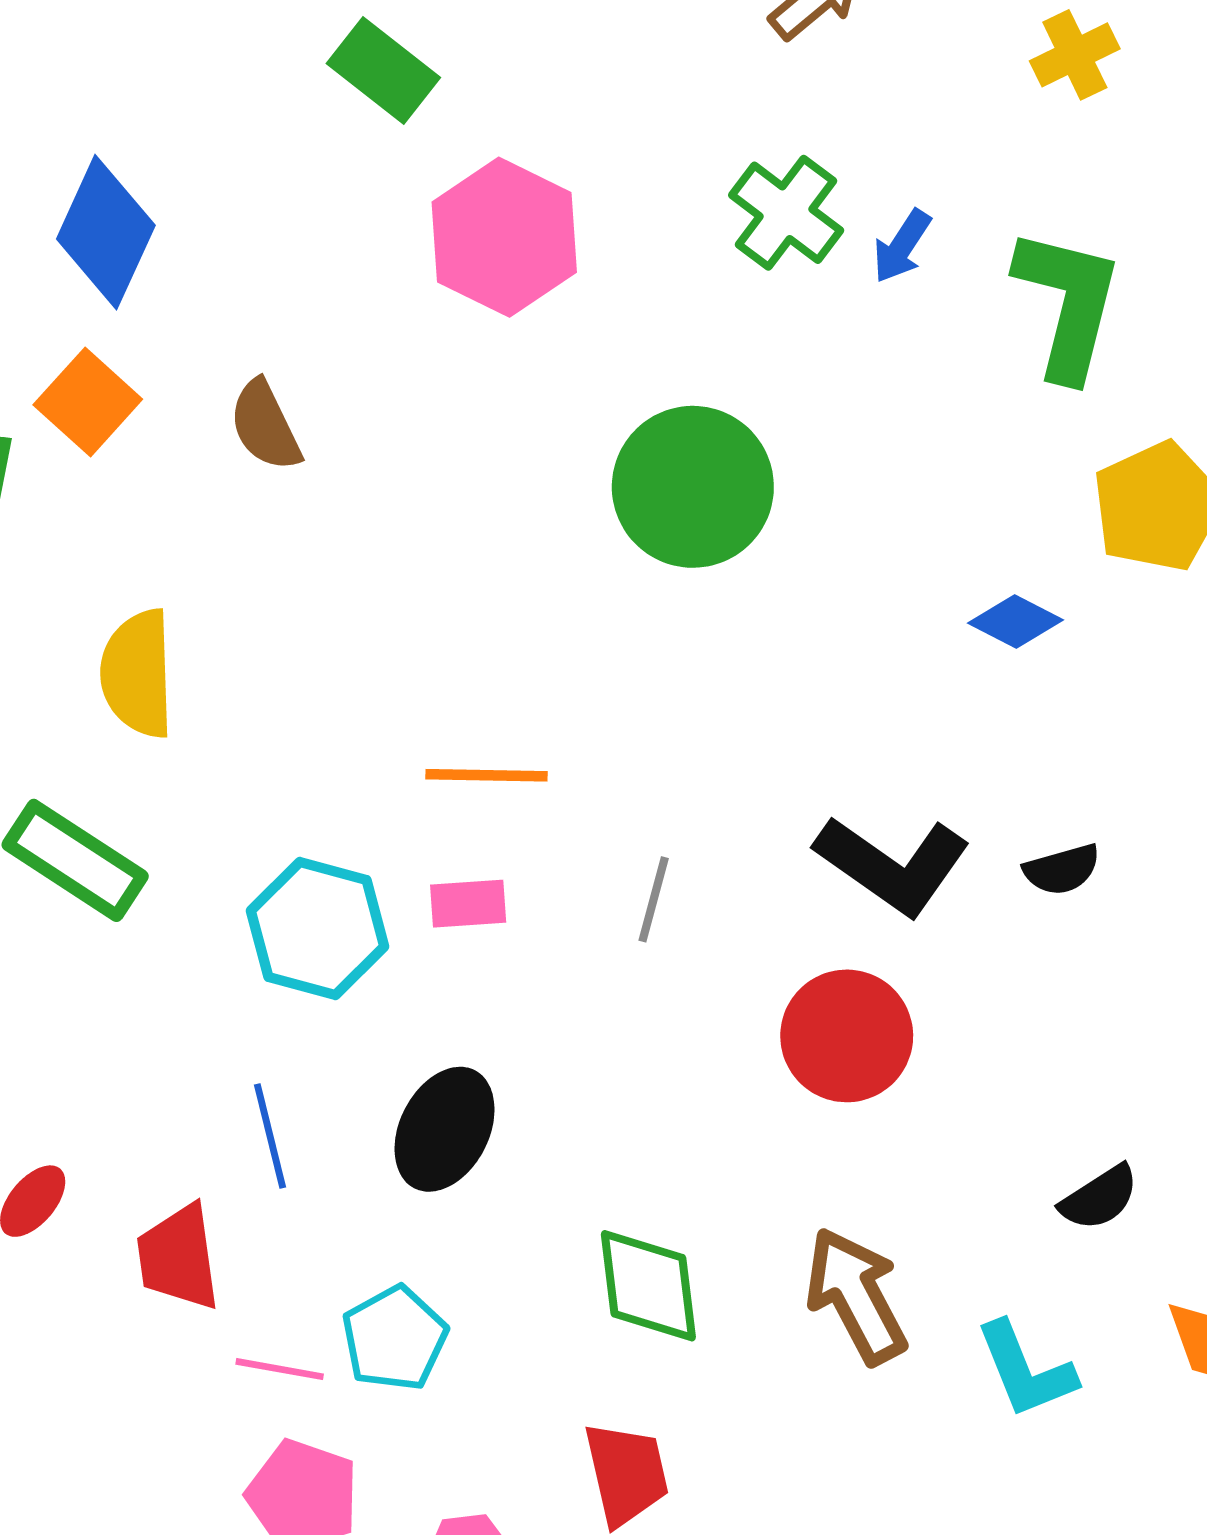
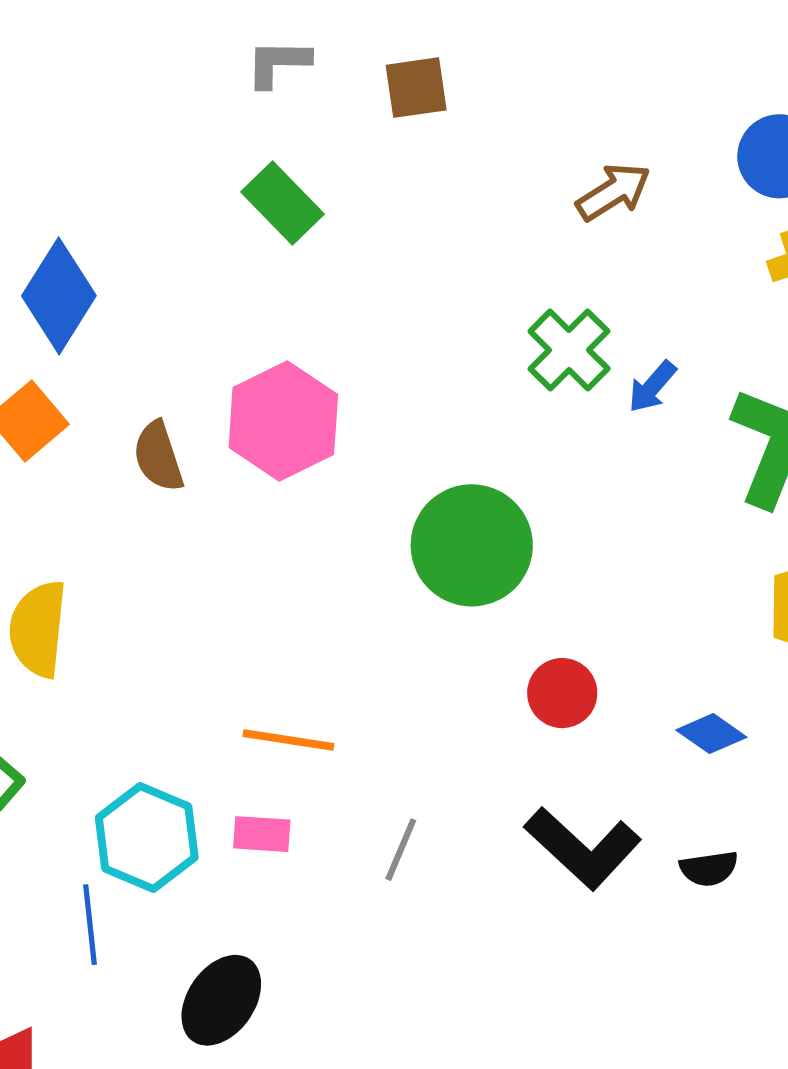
pink hexagon: (504, 237) -> (283, 421), moved
blue diamond: (1016, 621) -> (711, 734), moved
red circle: (847, 1036) -> (562, 693), moved, size x0.7
blue line: (270, 1136) -> (90, 925), moved

